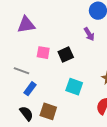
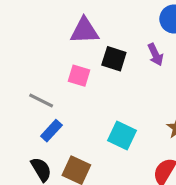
purple triangle: (26, 25) -> (84, 31), moved
black square: (66, 54) -> (114, 59), moved, turned 35

